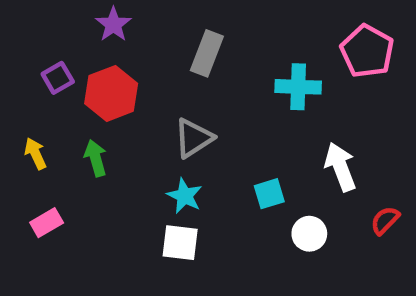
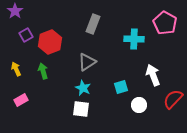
purple star: (113, 24) -> (15, 11), moved
red semicircle: (385, 220) -> (173, 99), size x1.5

